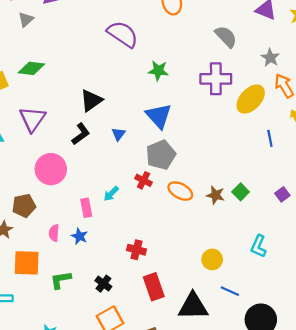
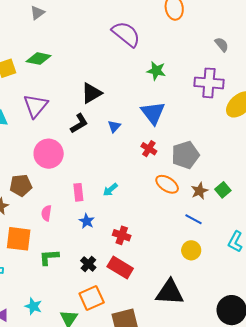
gray semicircle: (226, 37) -> (222, 45), size x0.7
gray pentagon: (161, 155) -> (185, 155), moved
red cross: (144, 180) -> (149, 149), moved
cyan arrow: (111, 194) -> (110, 190), moved
brown star: (215, 195) -> (199, 191), turned 30
blue star: (79, 236) -> (87, 221), moved
red rectangle: (154, 287) -> (120, 267), moved, turned -45
blue line: (230, 291) -> (194, 219), moved

